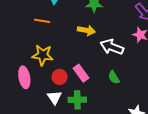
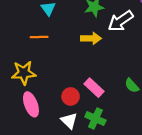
white arrow: (112, 47) -> (121, 21), moved, turned -45
yellow star: (43, 55) -> (24, 73), moved
green cross: (77, 100) -> (95, 119), turned 36

